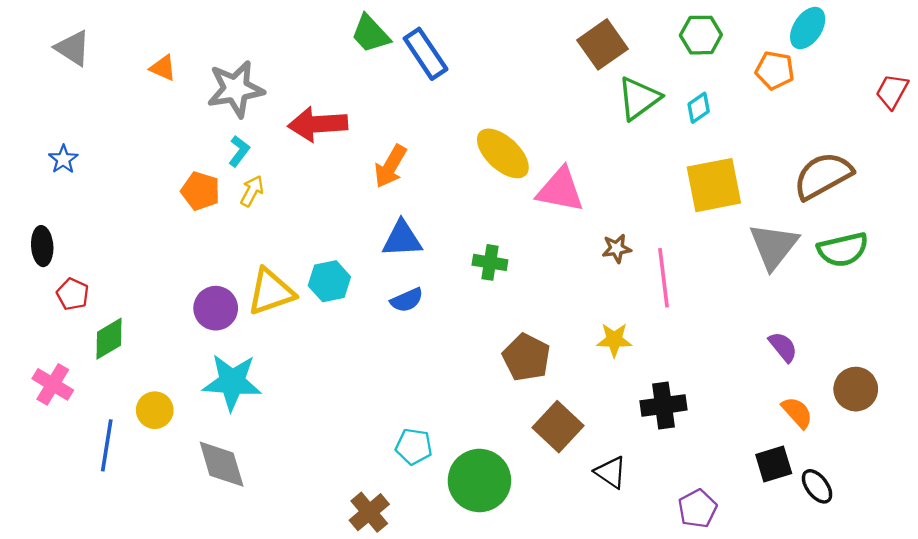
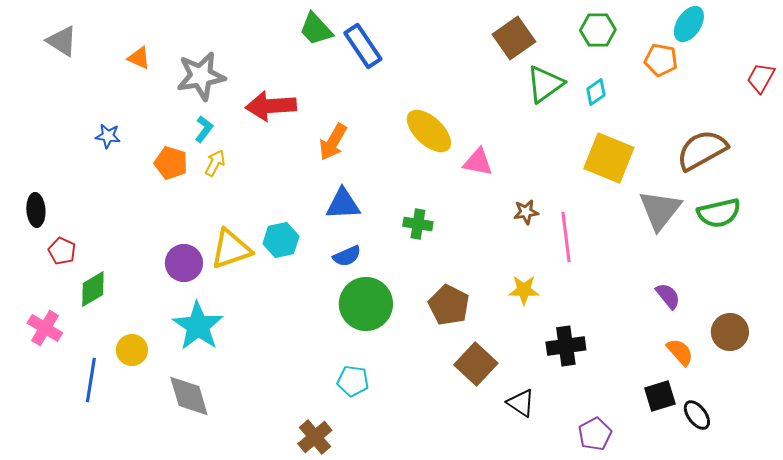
blue star: (63, 159) -> (108, 136), moved, turned -30
yellow square: (714, 185) -> (609, 158), turned 33
pink triangle: (560, 190) -> (478, 162), size x0.7
cyan star: (232, 382) -> (198, 326), turned 30
green circle: (479, 480) -> (366, 304), moved

